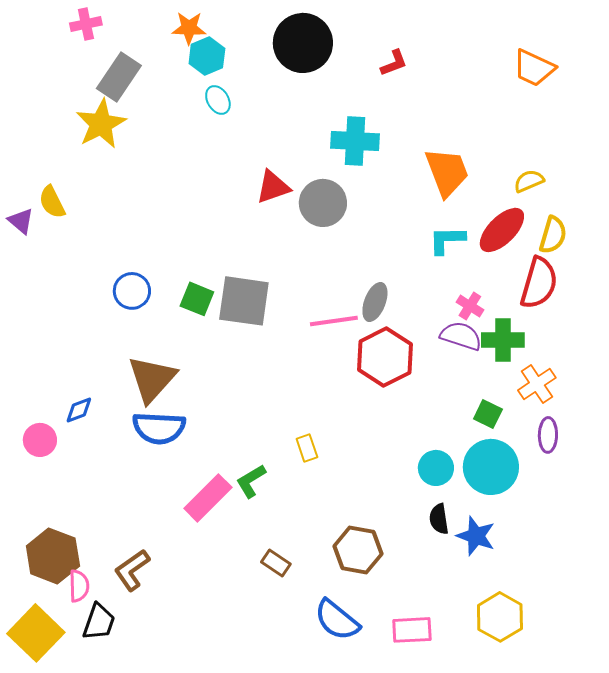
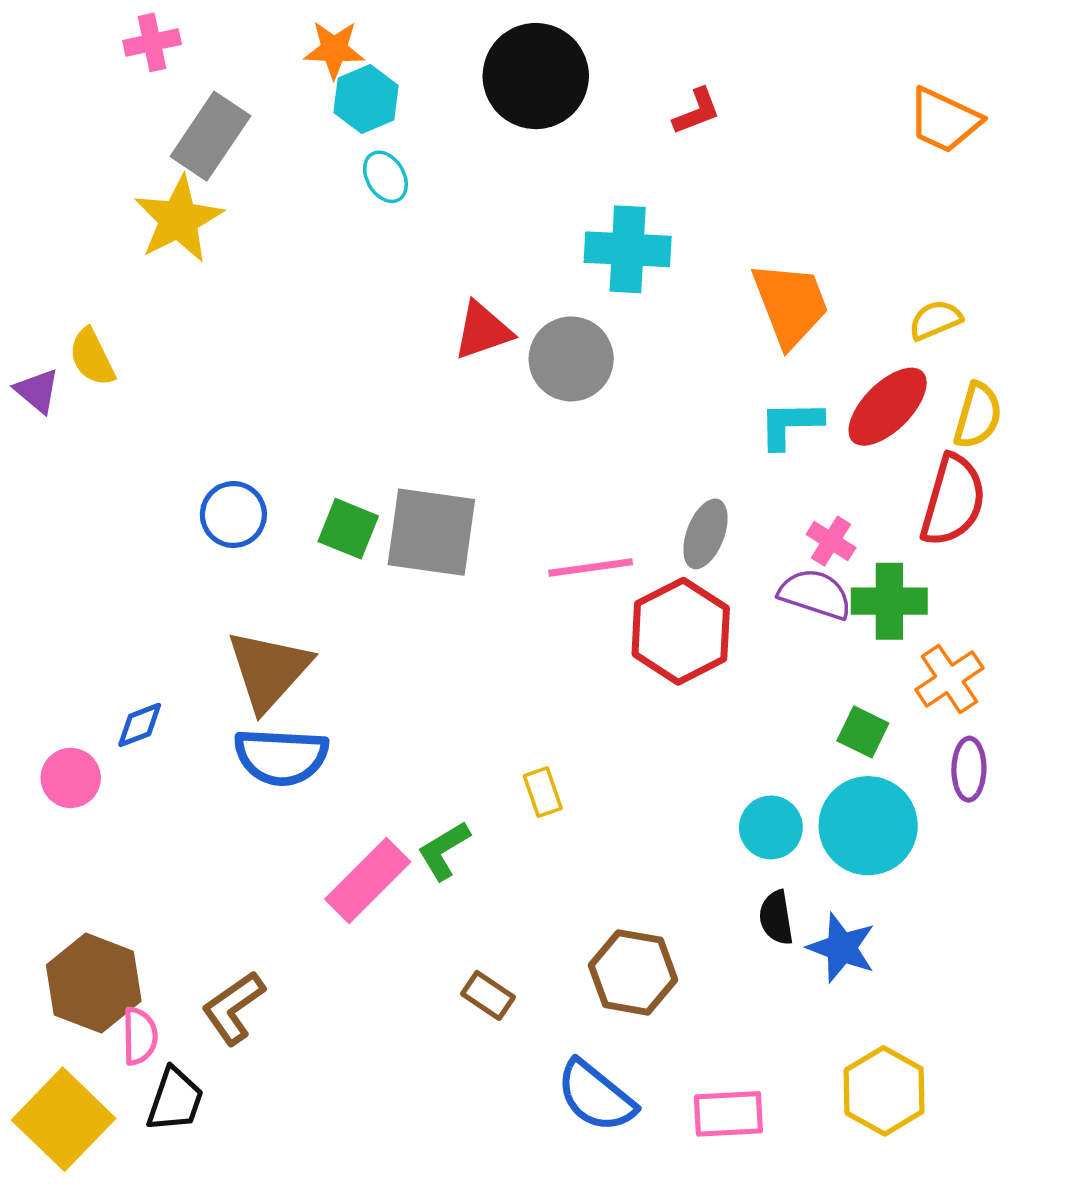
gray ellipse: (375, 302) -> (705, 534), moved

